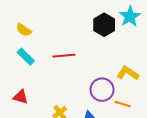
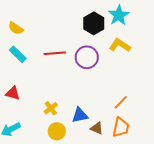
yellow L-shape: (128, 73) -> (120, 45), moved
purple circle: (102, 90) -> (87, 57), moved
orange line: (123, 104) -> (121, 102), moved, turned -63

